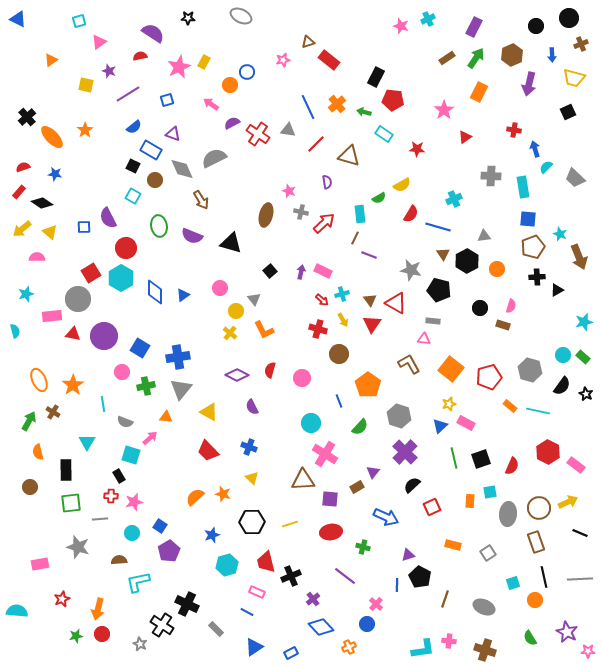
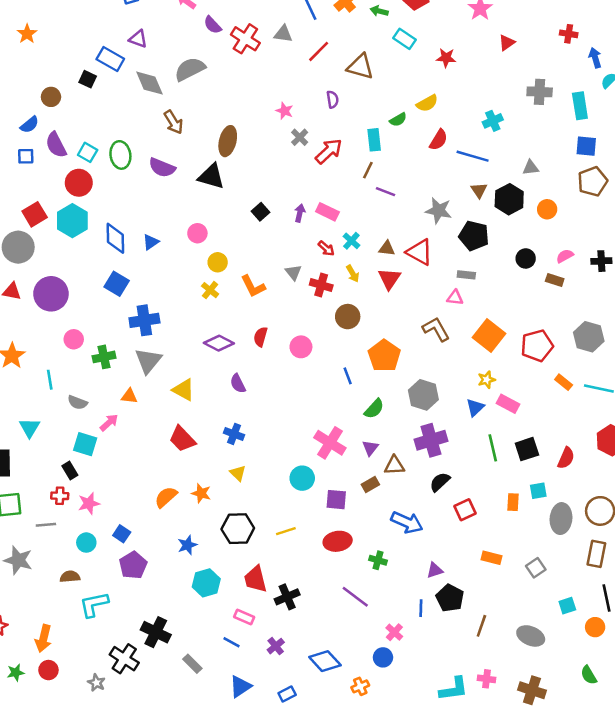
purple semicircle: (232, 123) -> (213, 25), turned -105
blue semicircle: (134, 127) -> (30, 125), moved
brown circle: (155, 180) -> (51, 97), moved
cyan square: (133, 196) -> (88, 152), moved
gray cross: (301, 212) -> (300, 137), turned 32
brown ellipse: (266, 215) -> (228, 141), moved
black cross: (537, 277) -> (601, 261), moved
cyan cross: (342, 294) -> (351, 241), turned -32
gray triangle: (254, 299) -> (293, 272), moved
brown triangle: (370, 300) -> (387, 248), turned -48
pink semicircle: (511, 306) -> (565, 256), turned -136
blue square: (140, 348) -> (117, 284), moved
cyan circle: (311, 423) -> (302, 478), moved
purple cross: (405, 452) -> (431, 440), turned 30
purple triangle: (373, 472) -> (370, 448), moved
brown triangle: (303, 480) -> (394, 466), moved, size x0.7
brown rectangle: (536, 542) -> (596, 554), turned 30
purple cross: (313, 599) -> (276, 646), moved

